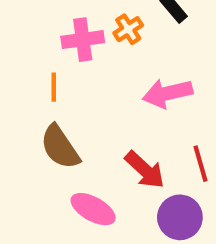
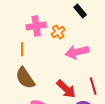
orange cross: (128, 29) -> (58, 32), moved

